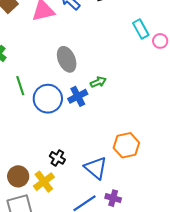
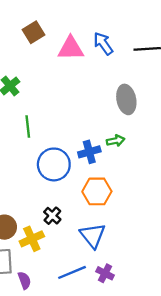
gray ellipse: (67, 59) -> (126, 99), moved
blue circle: (48, 99) -> (54, 164), moved
orange hexagon: (126, 145) -> (97, 191), moved

